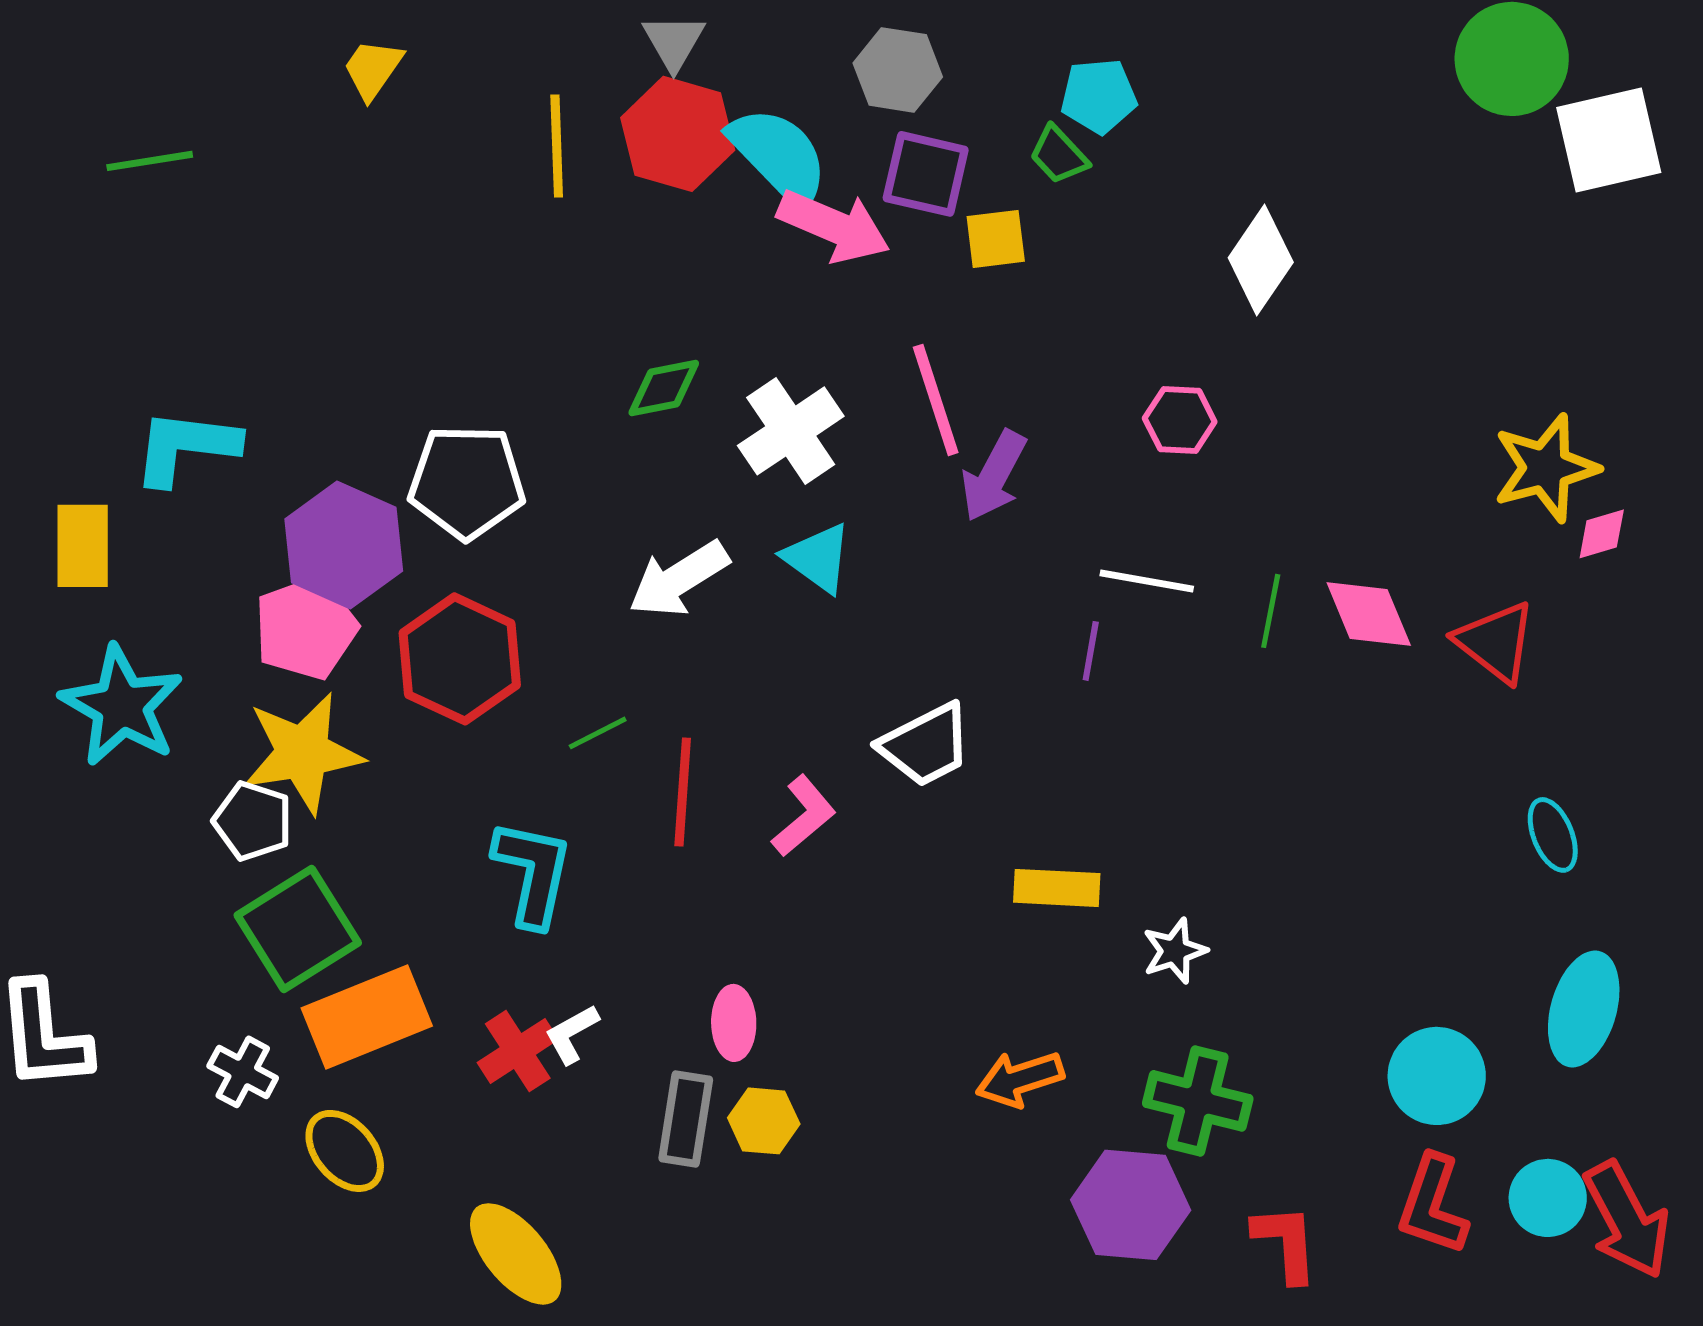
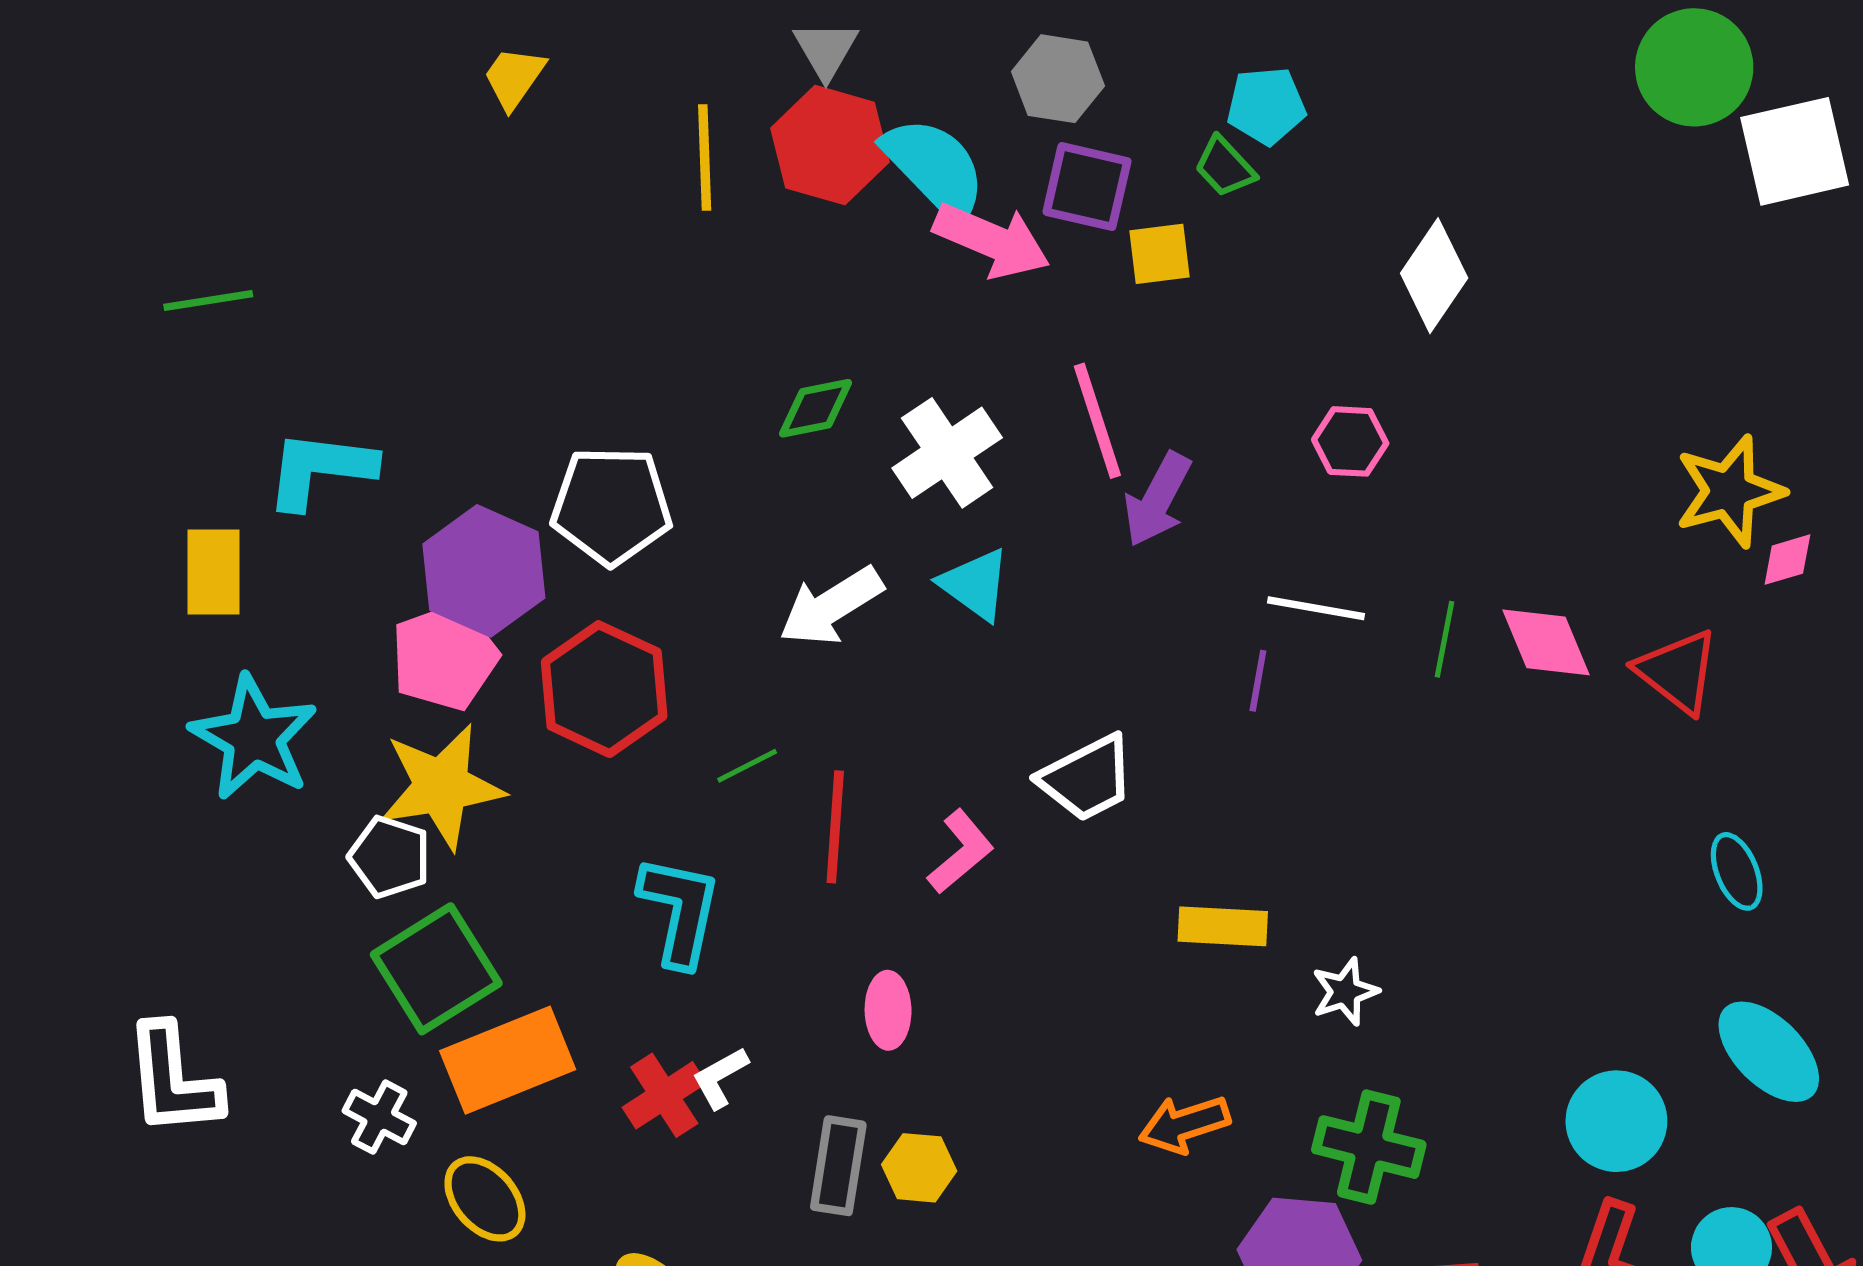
green line: (150, 161) -> (208, 300), moved
cyan ellipse: (1584, 1009) -> (1769, 1052), turned -61
pink ellipse: (734, 1023) -> (888, 1010), moved

